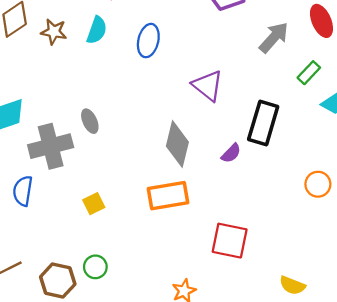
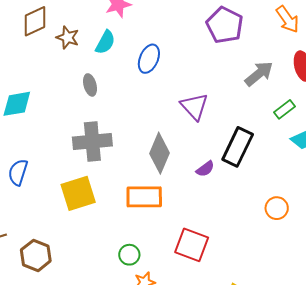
gray ellipse: (90, 121) -> (90, 85), moved
gray cross: (51, 146) -> (92, 141), moved
yellow square: (94, 204) -> (78, 193), size x1.8
green circle: (95, 267) -> (129, 255), moved

